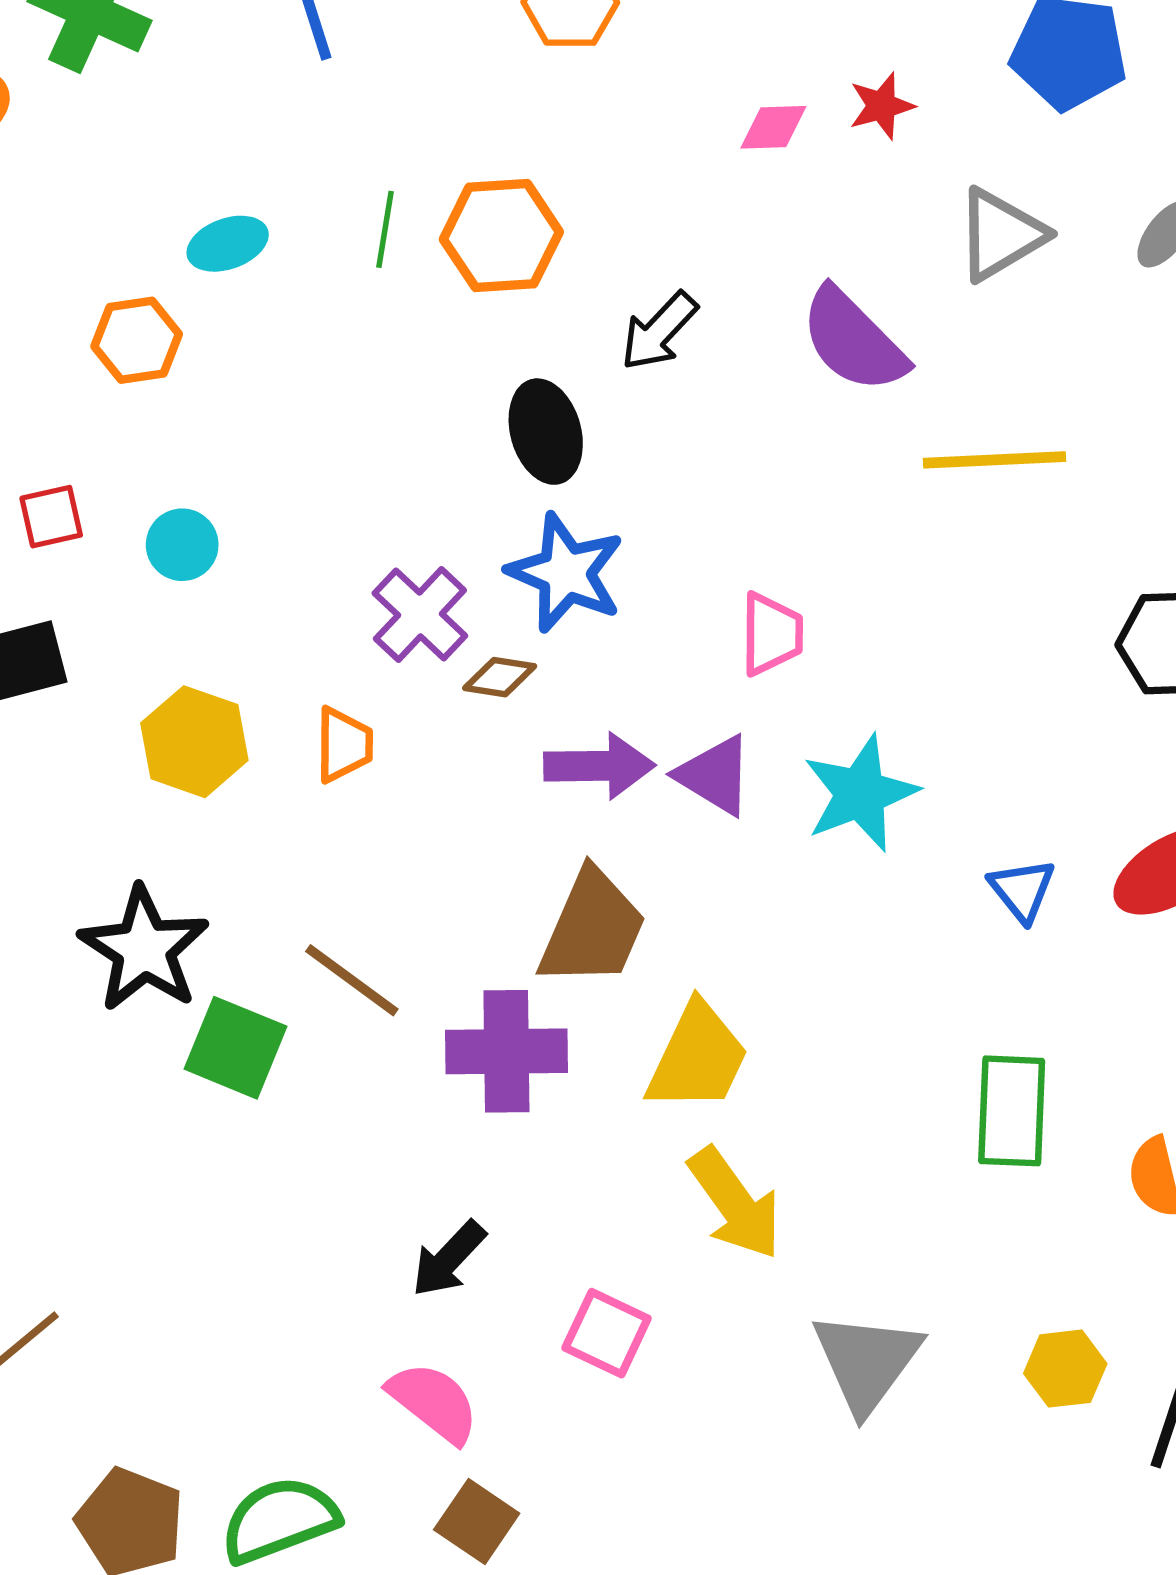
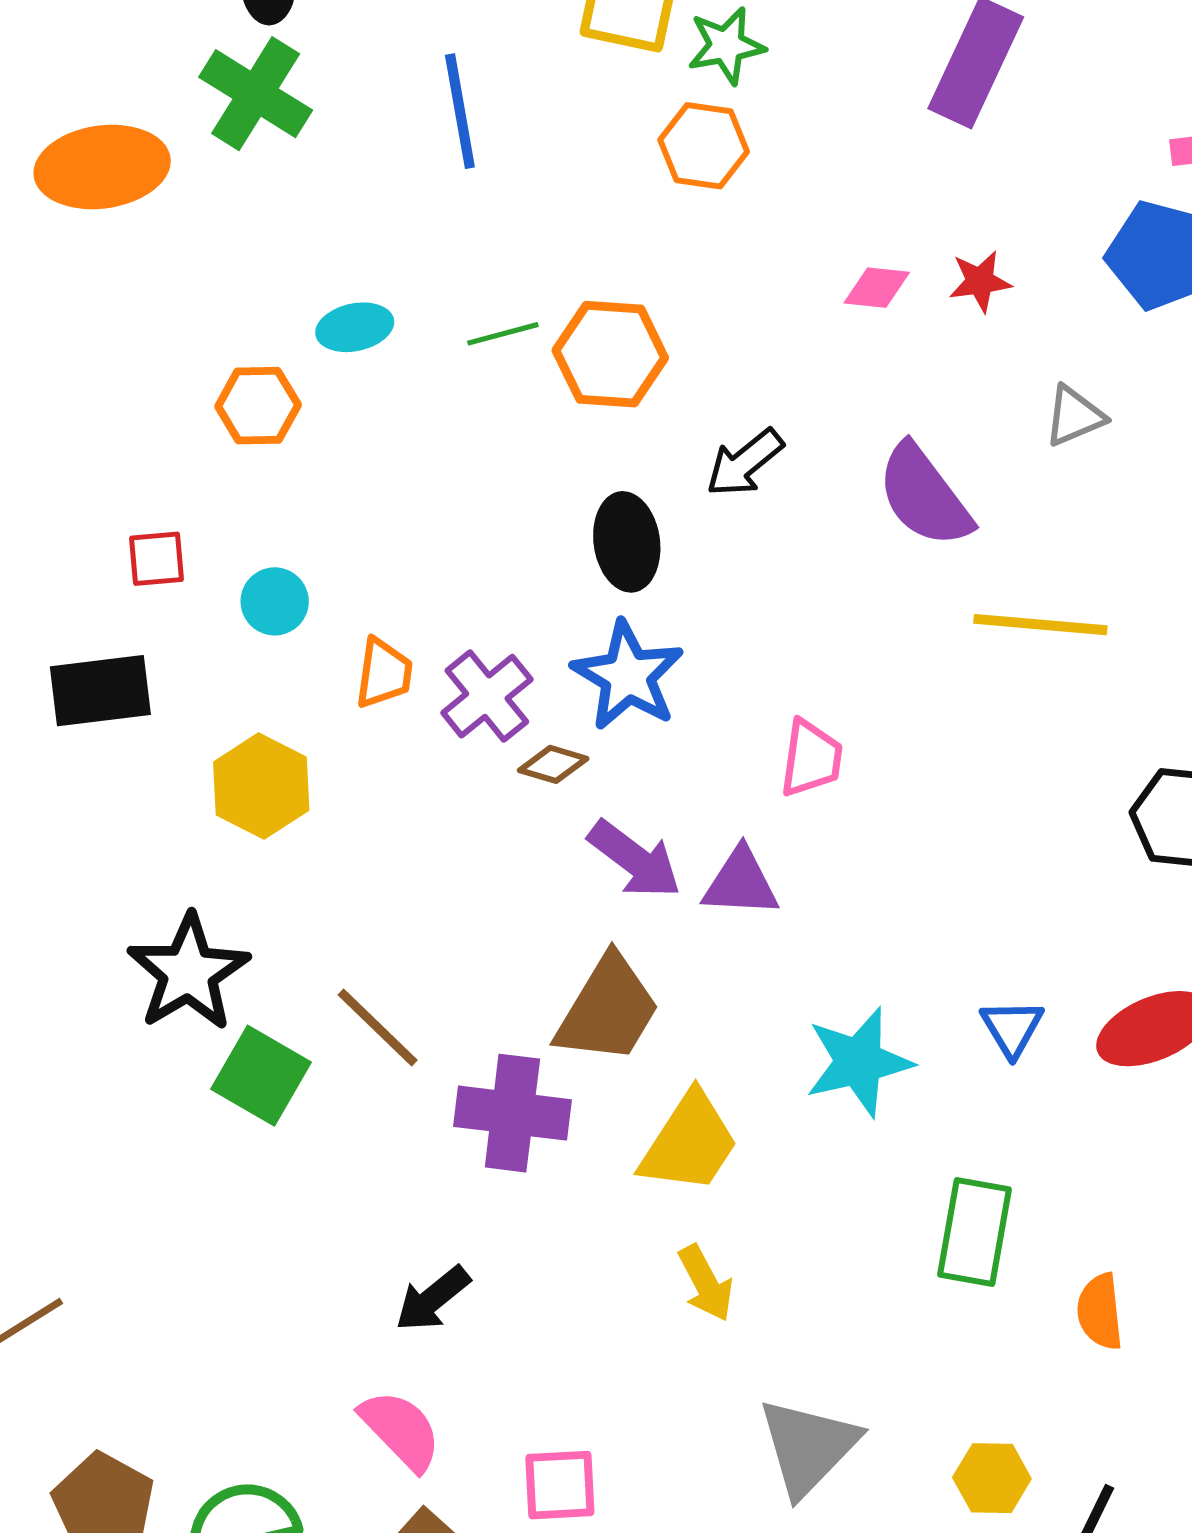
green line: (385, 229) -> (503, 334), turned 58
gray triangle: (1001, 235) -> (1074, 416), size x0.7
orange trapezoid: (344, 745) -> (384, 673), moved
purple arrow: (599, 766) -> (635, 859), turned 30
purple triangle: (715, 775) -> (741, 883), turned -36
cyan star: (860, 793) -> (859, 1062), moved
yellow arrow: (735, 1203) -> (706, 1283), size x0.7
pink square: (607, 1333) -> (560, 1485), moved, turned -36

